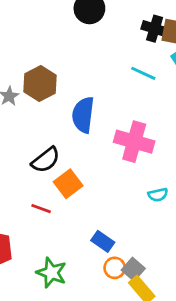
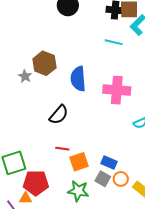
orange square: (68, 184) -> (79, 162), moved, turned 30
gray square: (133, 269) -> (103, 179), moved

